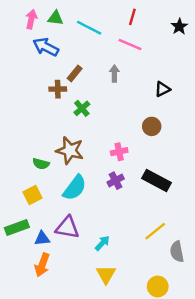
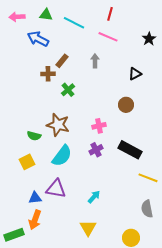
pink arrow: (31, 19) -> (17, 17), moved, turned -105
black star: (179, 26) -> (149, 39), moved
green rectangle: (17, 228) -> (14, 235), moved
yellow line: (155, 231) -> (148, 178), moved, turned 60
cyan arrow: (102, 243) -> (94, 197), moved

